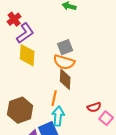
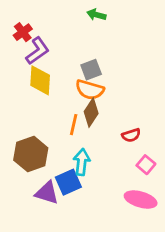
brown diamond: (65, 79) -> (91, 112), turned 30
orange line: (54, 98) -> (74, 125), moved
red semicircle: (94, 107) -> (131, 135), moved

